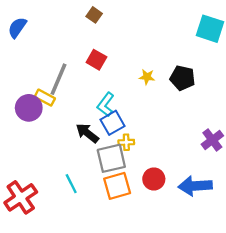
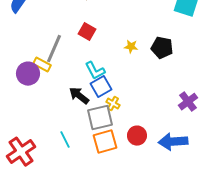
cyan L-shape: (106, 104) -> (95, 71), turned -65
yellow cross: (126, 142) -> (113, 104), turned 32

